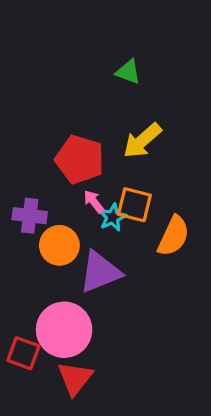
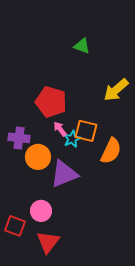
yellow arrow: (142, 141) -> (116, 90), moved
pink circle: (64, 330) -> (41, 211), size x0.6

